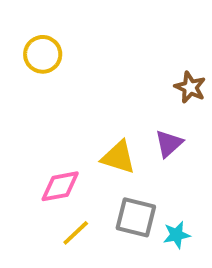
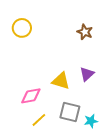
brown star: (190, 87) -> (85, 32), moved

